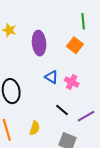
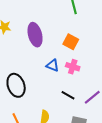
orange square: (75, 45) -> (71, 42), moved

